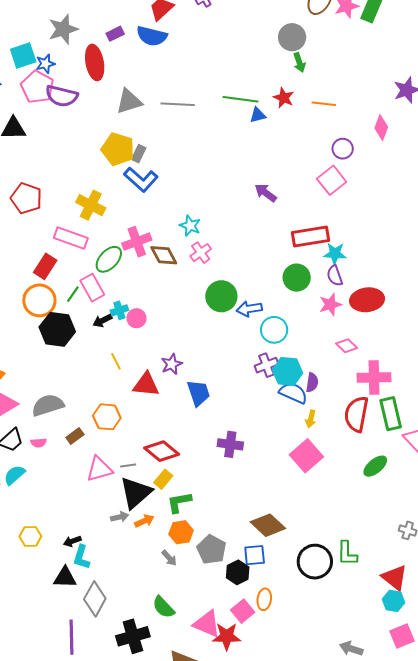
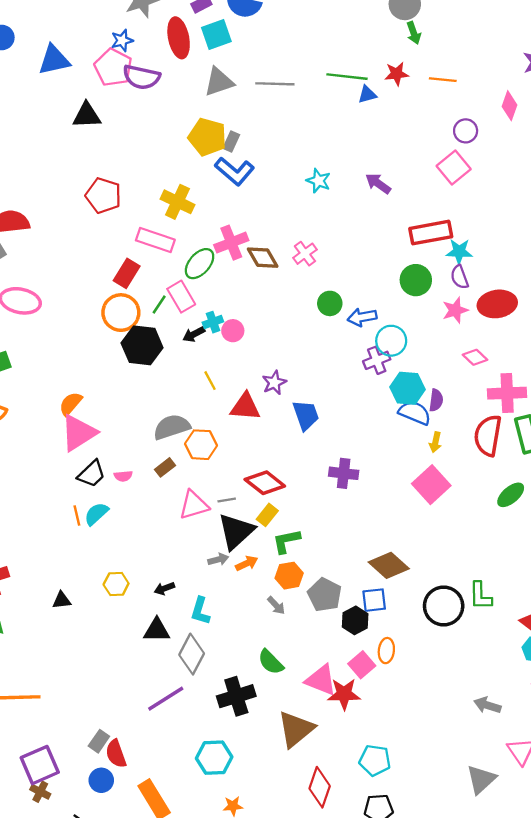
cyan square: (23, 55) -> (216, 34), moved
red star: (284, 98) -> (397, 74), turned -30
cyan star: (190, 226) -> (318, 181), moved
green circle: (221, 296) -> (330, 303), size x0.7
purple cross: (267, 365) -> (377, 360), moved
gray semicircle: (48, 405) -> (172, 427), moved
cyan L-shape: (81, 557) -> (200, 611), moved
purple line: (71, 637) -> (166, 699), turned 60

